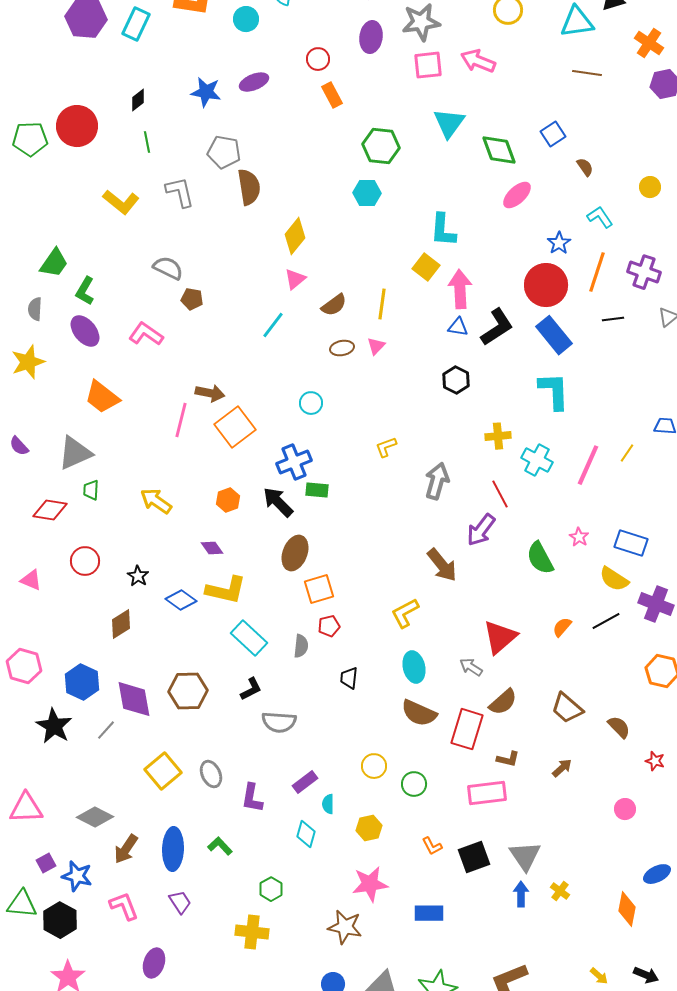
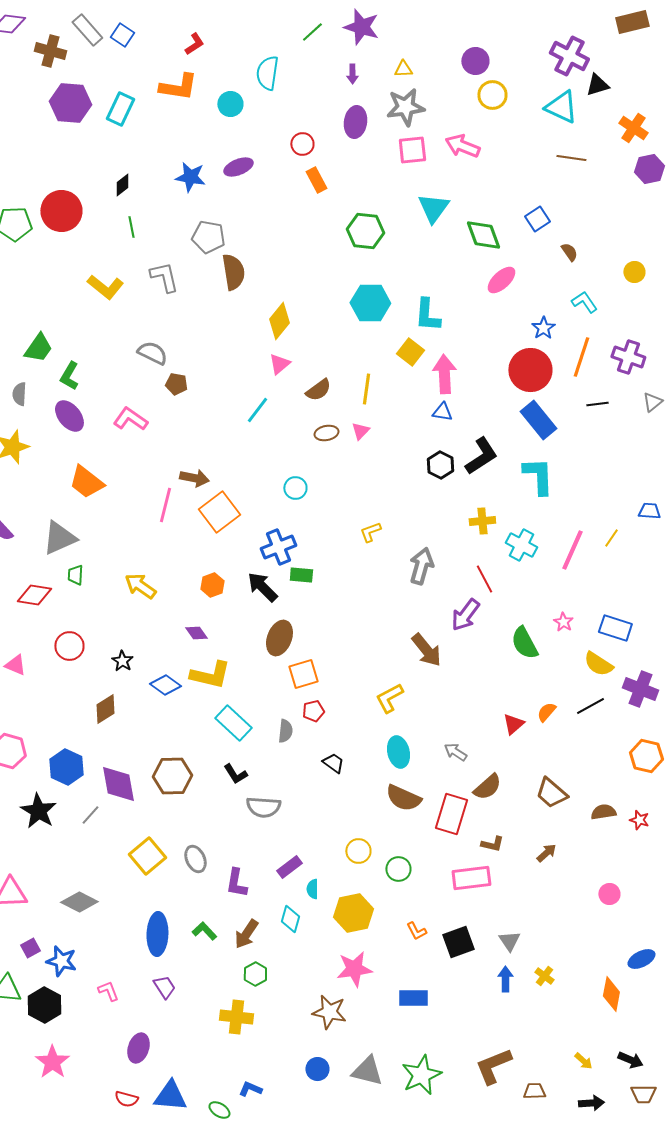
cyan triangle: (577, 22) -> (561, 107), turned 33
cyan hexagon: (367, 193) -> (370, 303), moved, size x1.4
black L-shape: (497, 327) -> (481, 456), moved
red triangle: (500, 637) -> (513, 724), moved, size x0.6
black trapezoid: (349, 678) -> (333, 763), turned 120
black L-shape: (251, 689) -> (235, 774), turned 85
brown semicircle: (619, 727) -> (603, 812), turned -55
red star: (655, 761) -> (639, 820), moved
yellow hexagon: (369, 828) -> (353, 913), size x1.5
brown arrow: (126, 849) -> (246, 934), moved
gray triangle: (525, 856) -> (509, 941), size x0.7
pink L-shape: (124, 906) -> (108, 991), size x0.7

